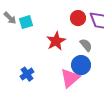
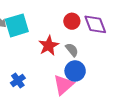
cyan square: (26, 22) -> (17, 25), size x1.6
gray semicircle: (86, 45) -> (72, 50), moved

